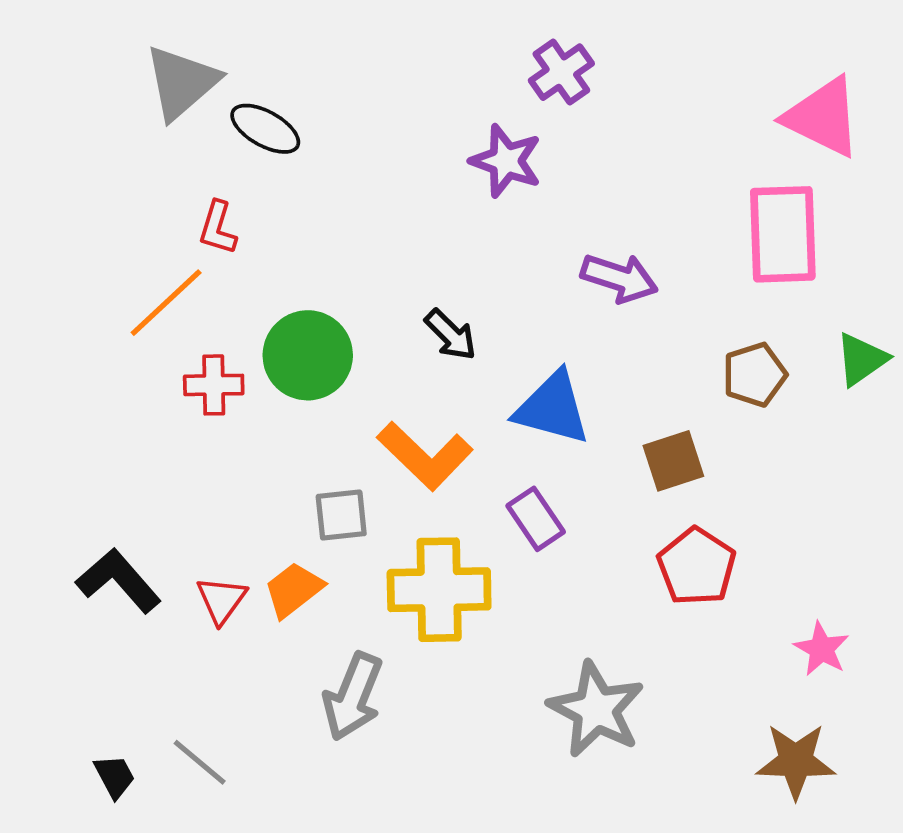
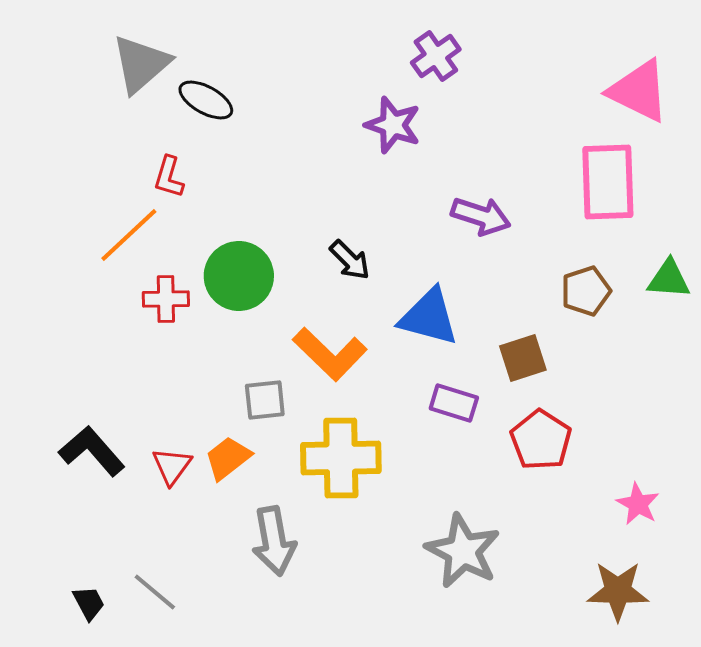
green triangle: (861, 359) -> (669, 279), turned 39
purple rectangle: (536, 519) -> (454, 403), moved, turned -39
gray arrow: (353, 697) -> (274, 541), turned -32

